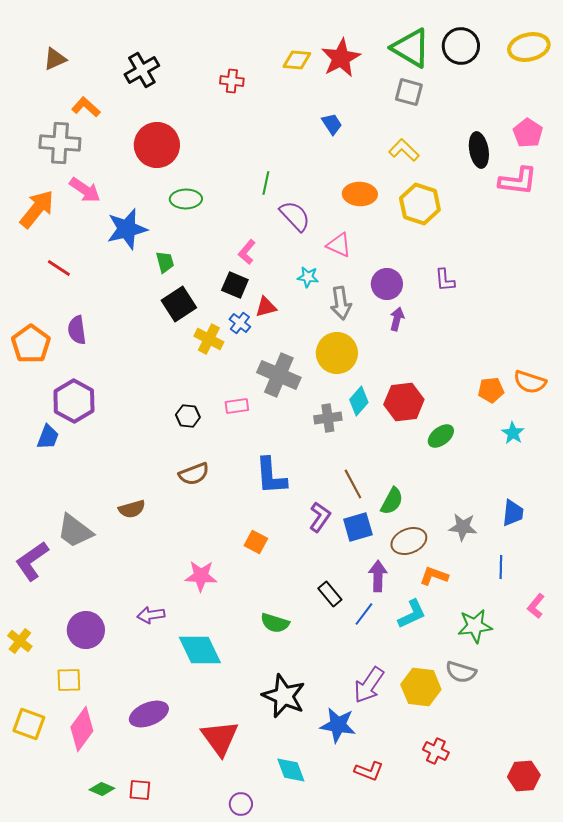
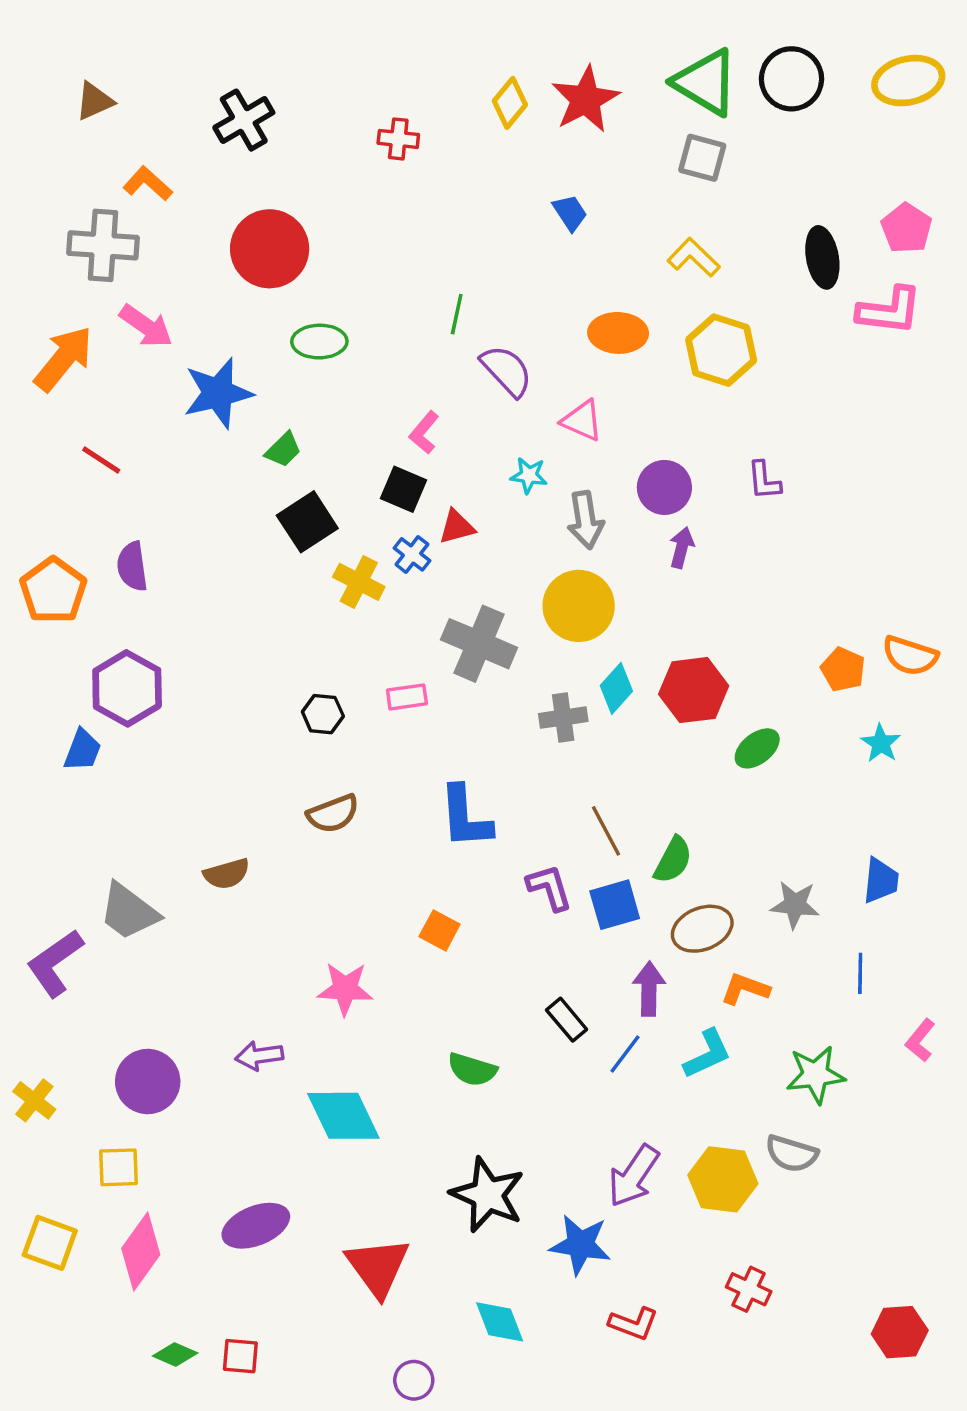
yellow diamond: (297, 60) -> (510, 103), turned -56
green trapezoid: (165, 262) -> (283, 450), turned 60
orange pentagon: (491, 390) -> (843, 669), turned 30
purple L-shape: (320, 517) -> (549, 887), turned -52

